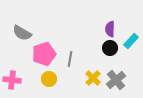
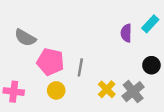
cyan rectangle: (131, 41) -> (150, 24), moved
black circle: (110, 48) -> (151, 65), moved
pink pentagon: (44, 54) -> (50, 62), turned 30

